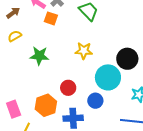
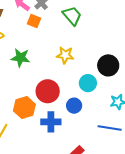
cyan circle: (108, 77) -> (88, 83), size x0.7
red circle: (68, 88) -> (48, 91), size x1.5

